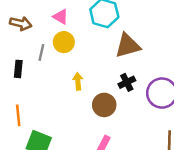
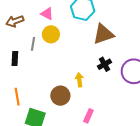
brown arrow: (21, 23) -> (15, 21), turned 150
yellow arrow: (78, 81) -> (79, 80), moved
brown circle: (104, 105) -> (60, 96), moved

